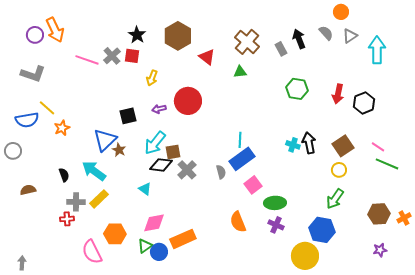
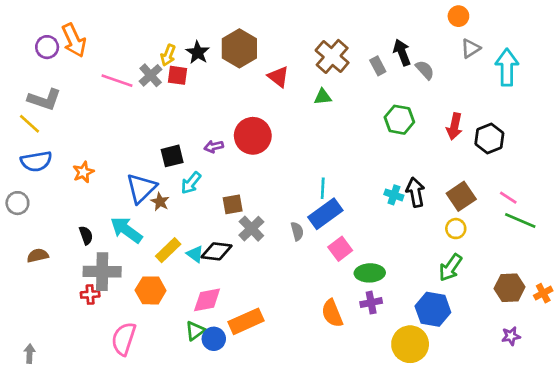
gray semicircle: (326, 33) -> (425, 70), moved
black star: (137, 35) -> (198, 52), moved
yellow arrow: (152, 78) -> (168, 55), moved
yellow line: (47, 108) -> (30, 124), moved
cyan arrow: (155, 143) -> (191, 183), moved, size x0.7
black diamond: (161, 165) -> (216, 251), moved
yellow rectangle: (99, 199) -> (168, 250), moved
gray cross: (76, 202) -> (102, 272), size x1.5
orange semicircle: (238, 222) -> (332, 313), moved
purple cross: (276, 225) -> (371, 303), turned -35
orange hexagon: (115, 234) -> (151, 290), moved
pink semicircle: (92, 252) -> (124, 339), turned 45

